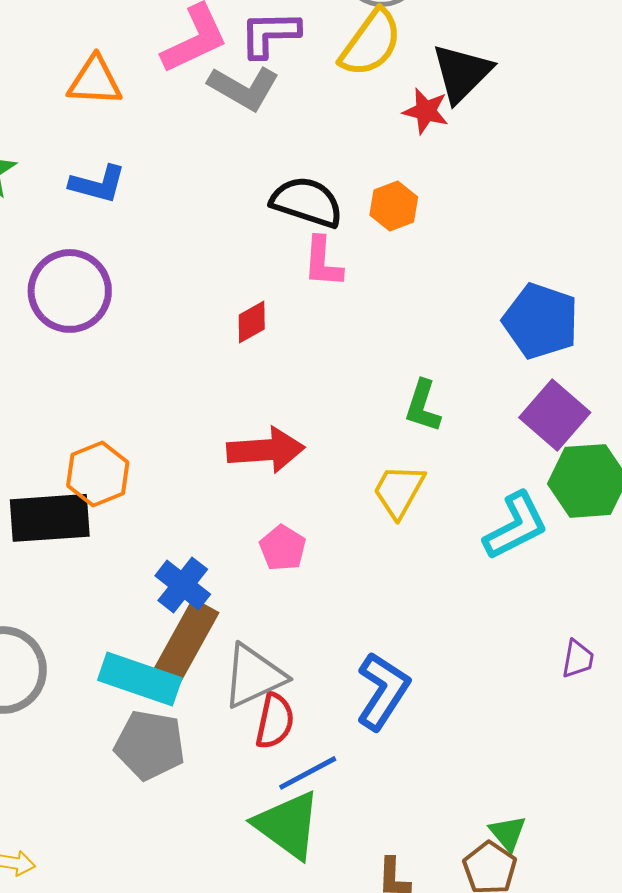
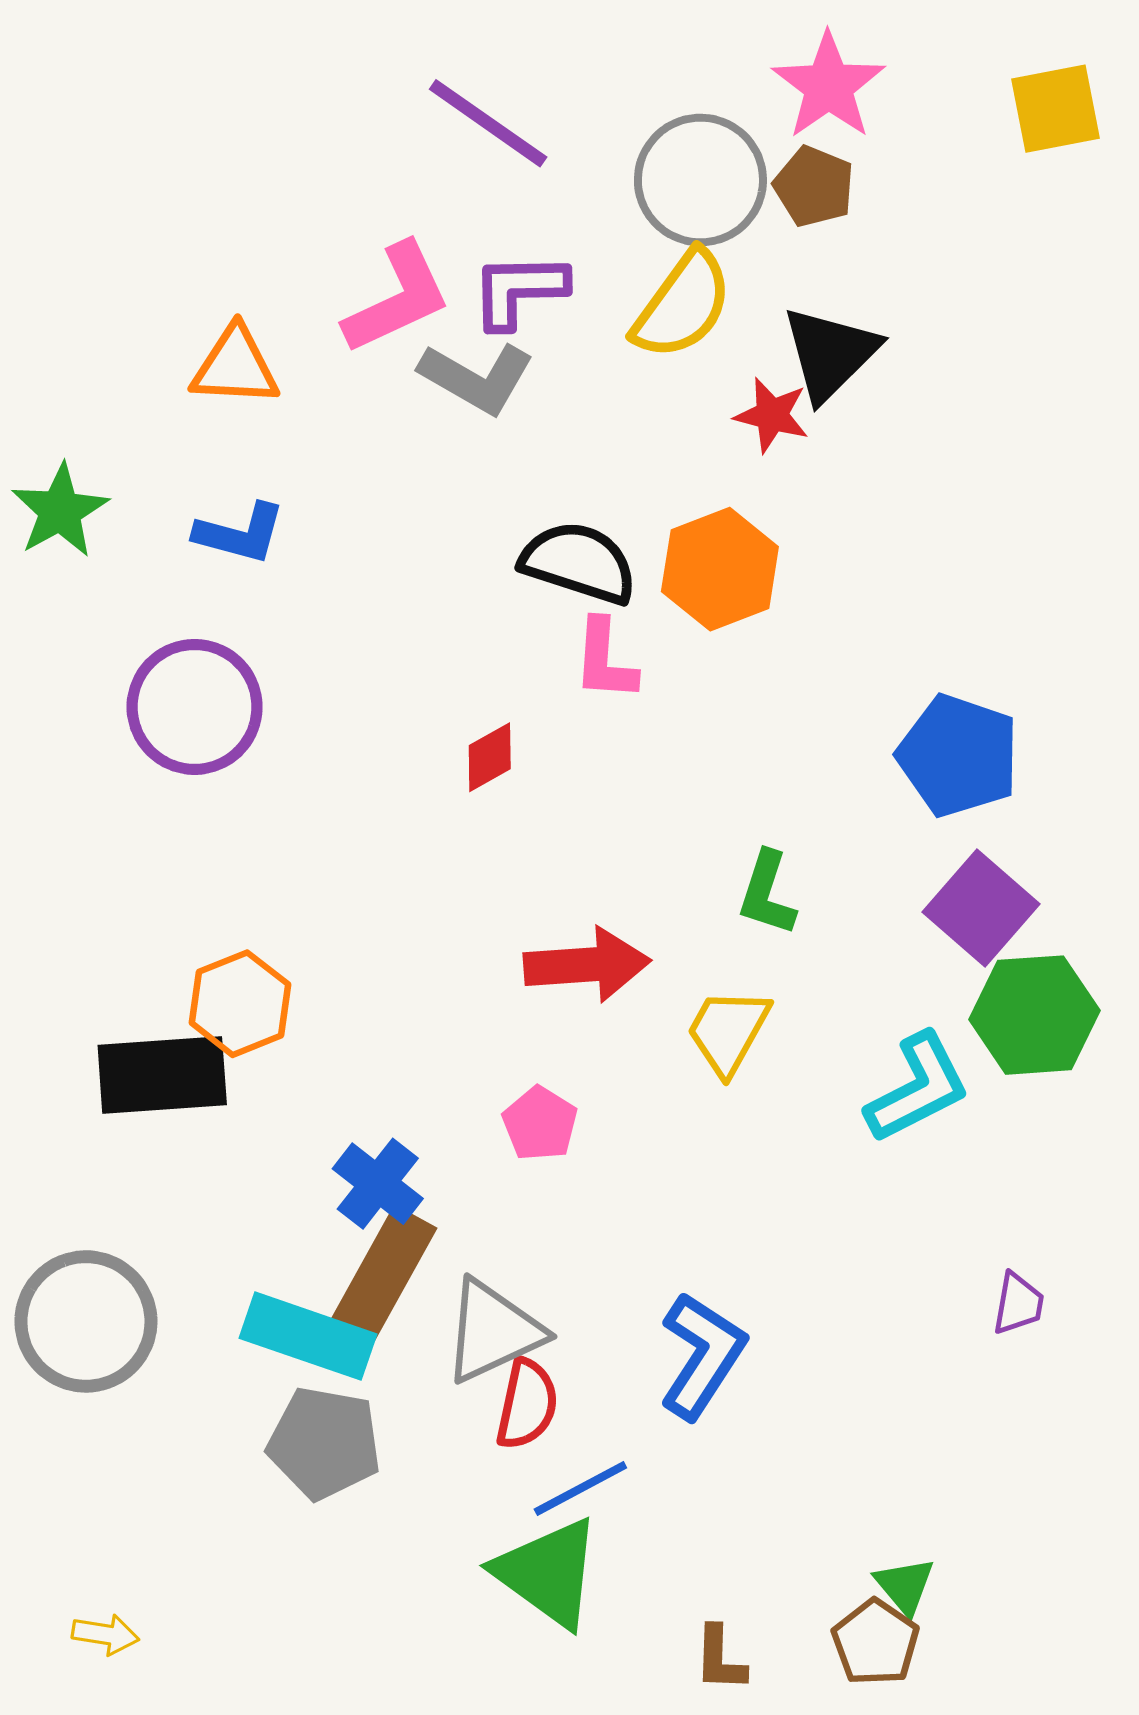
orange hexagon: (394, 206) -> (720, 569), size x1.5
red arrow: (266, 450) -> (587, 965), moved

